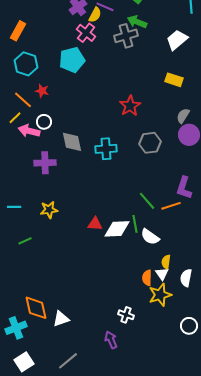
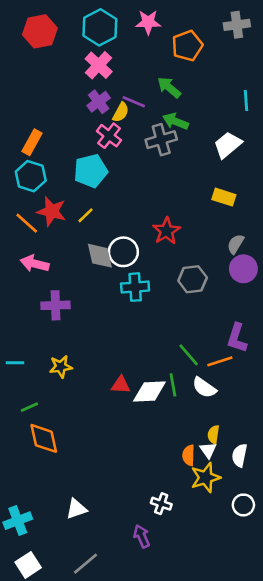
orange rectangle: (18, 31) -> (32, 142), moved
red star: (42, 91) -> (52, 211), size x1.6
yellow line: (15, 118) -> (86, 215), moved
white circle: (44, 122) -> (123, 252), moved, size x1.5
gray diamond: (72, 142) -> (100, 256), moved
white semicircle: (150, 237) -> (204, 388), moved
orange diamond: (36, 308) -> (44, 438), moved
white circle: (189, 326) -> (243, 505), moved

